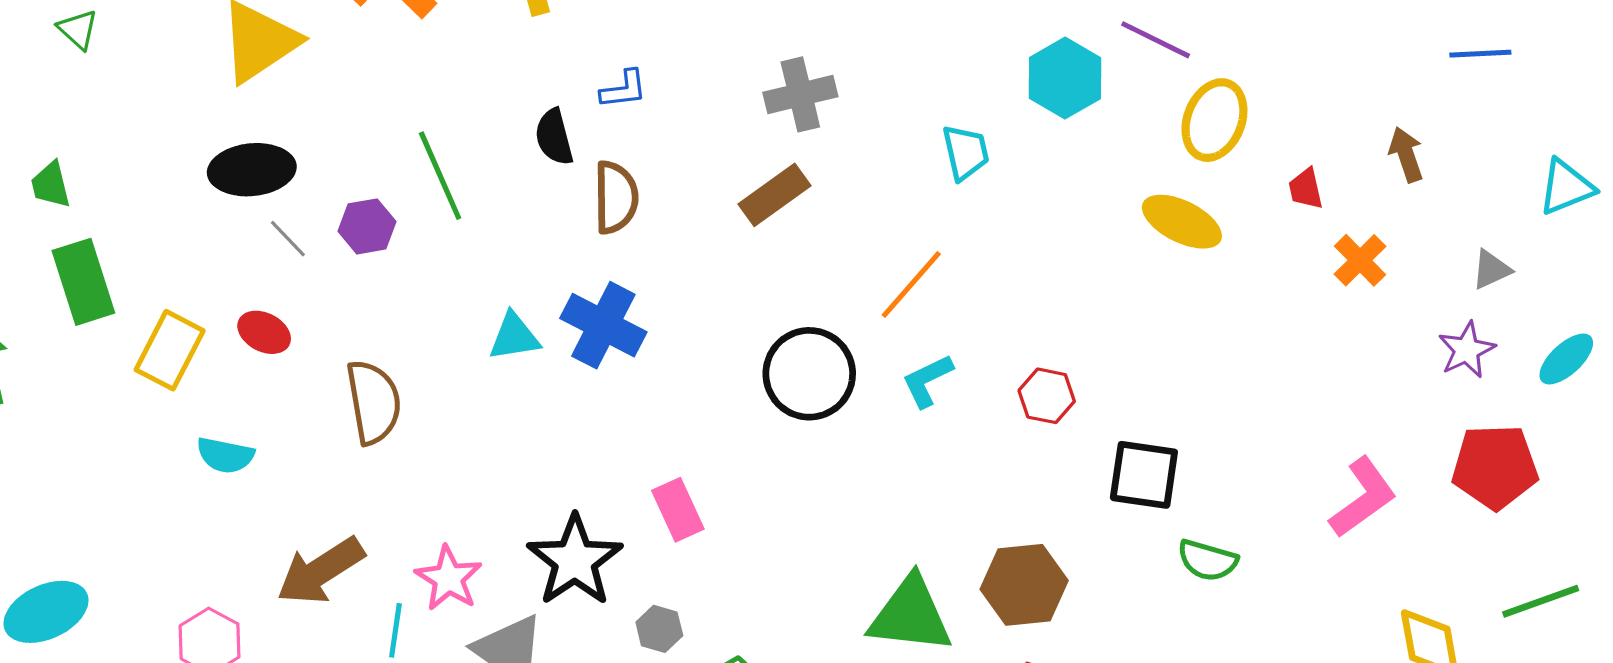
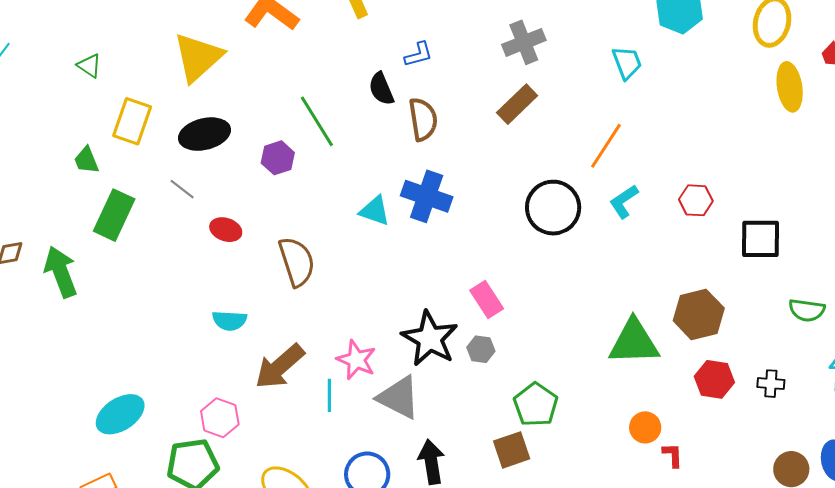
yellow ellipse: (1182, 222) -> (790, 87), moved, turned 63
gray line: (288, 239) -> (182, 189), moved
green rectangle: (83, 282) -> (114, 215), turned 51
cyan triangle: (514, 337) -> (375, 211), turned 36
yellow rectangle: (170, 350) -> (132, 121), moved
cyan semicircle: (225, 455) -> (230, 321), moved
green semicircle: (1207, 560) -> (807, 310), moved
gray hexagon: (659, 629) -> (481, 349), moved

